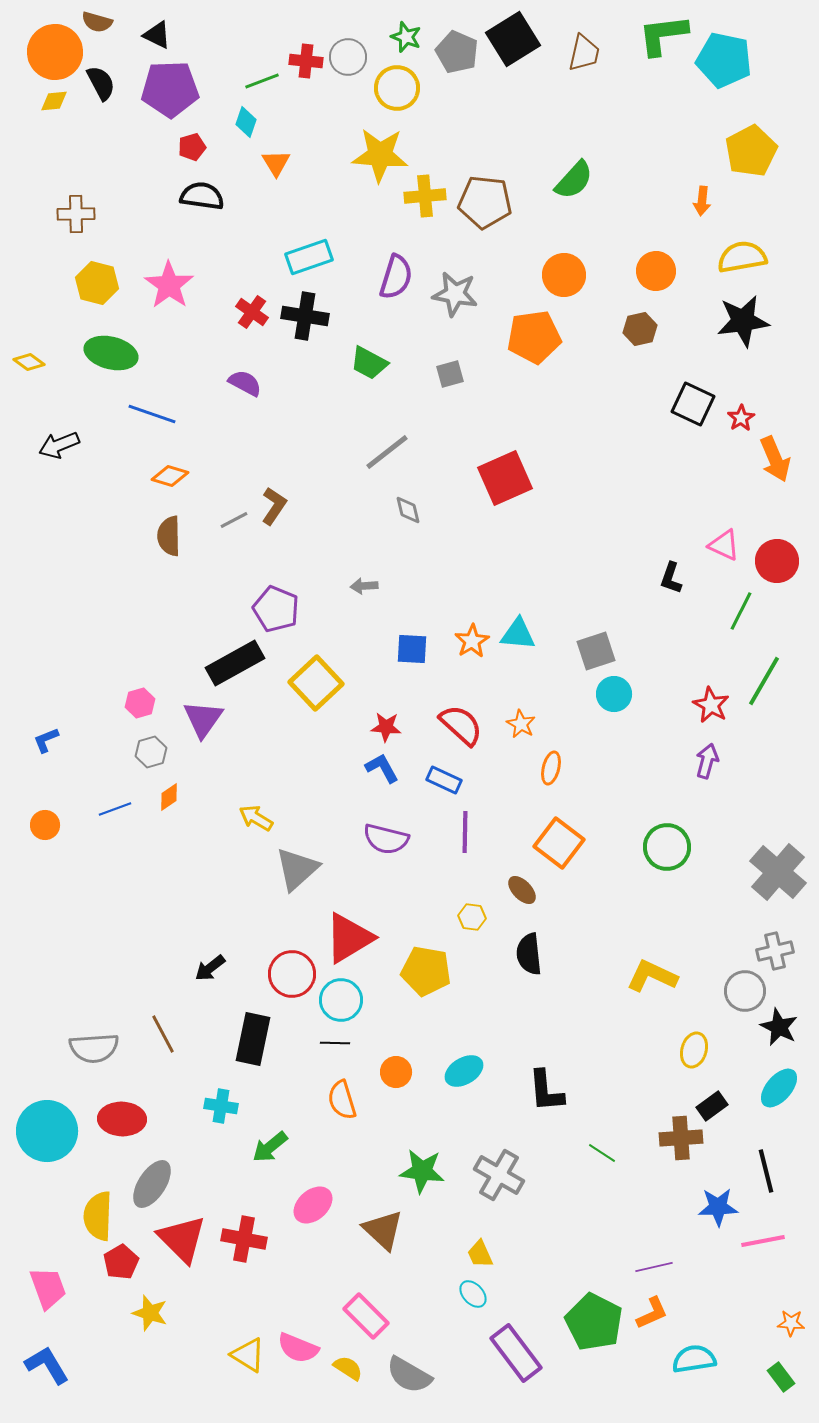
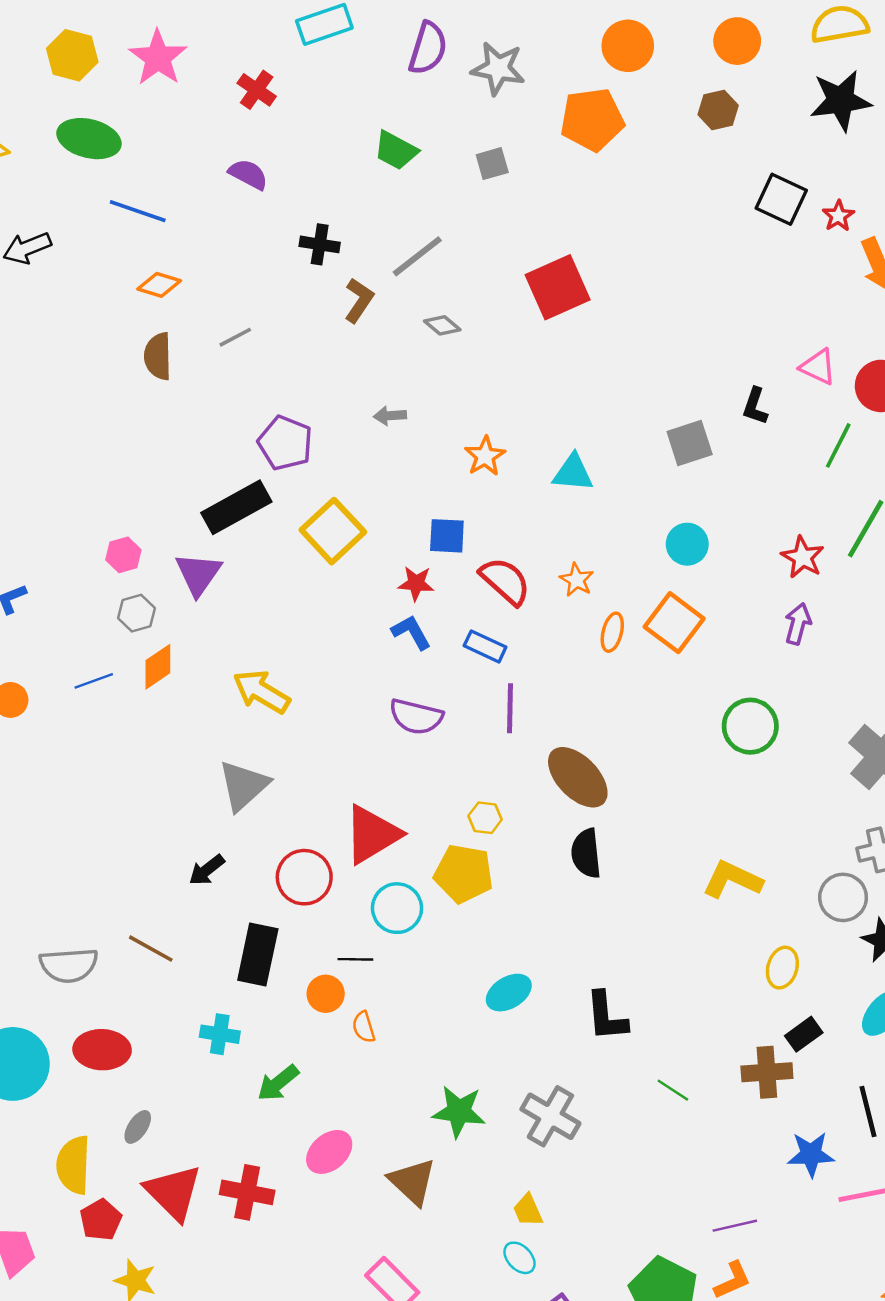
black cross: (305, 316) -> (320, 244), moved, size x0.7
brown L-shape: (274, 506) -> (359, 300), moved
gray diamond: (408, 510) -> (442, 325), turned -36
orange star: (472, 641) -> (485, 456), moved
blue square: (412, 649) -> (447, 536), moved
gray square: (596, 651) -> (690, 443), moved
orange diamond: (169, 797) -> (158, 667), size x1.4
yellow arrow: (256, 818) -> (261, 692), size x1.4
orange square: (559, 843) -> (674, 623), moved
gray triangle: (297, 869) -> (244, 786), moved
brown ellipse: (522, 890) -> (578, 777), size x1.8
yellow hexagon: (472, 917) -> (485, 818), moved
cyan circle: (341, 1000) -> (397, 908), moved
brown line: (163, 1034) -> (151, 949), turned -33
orange circle: (396, 1072) -> (326, 994), moved
orange semicircle: (342, 1100) -> (364, 1027), size x0.7
gray ellipse: (152, 1184) -> (138, 1127), size x0.6

